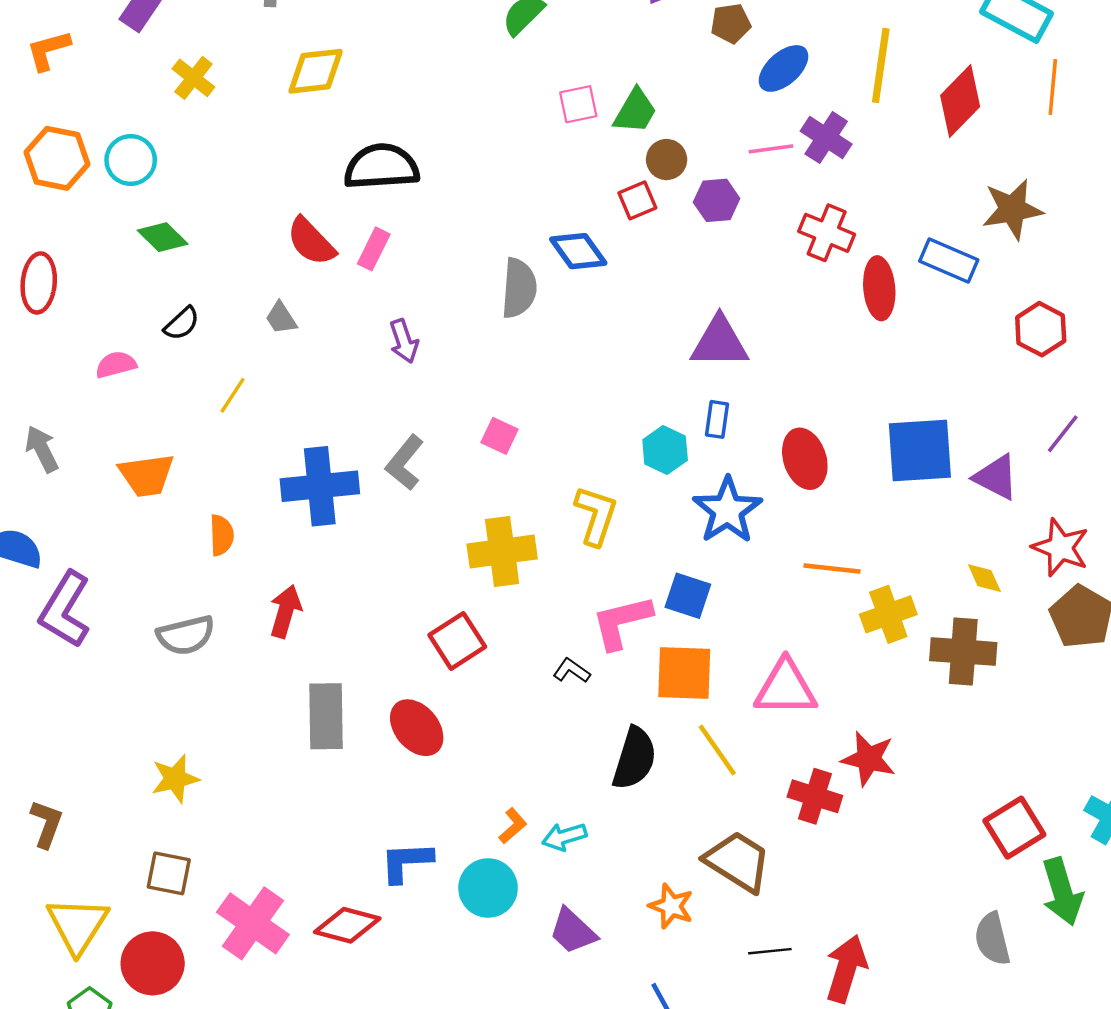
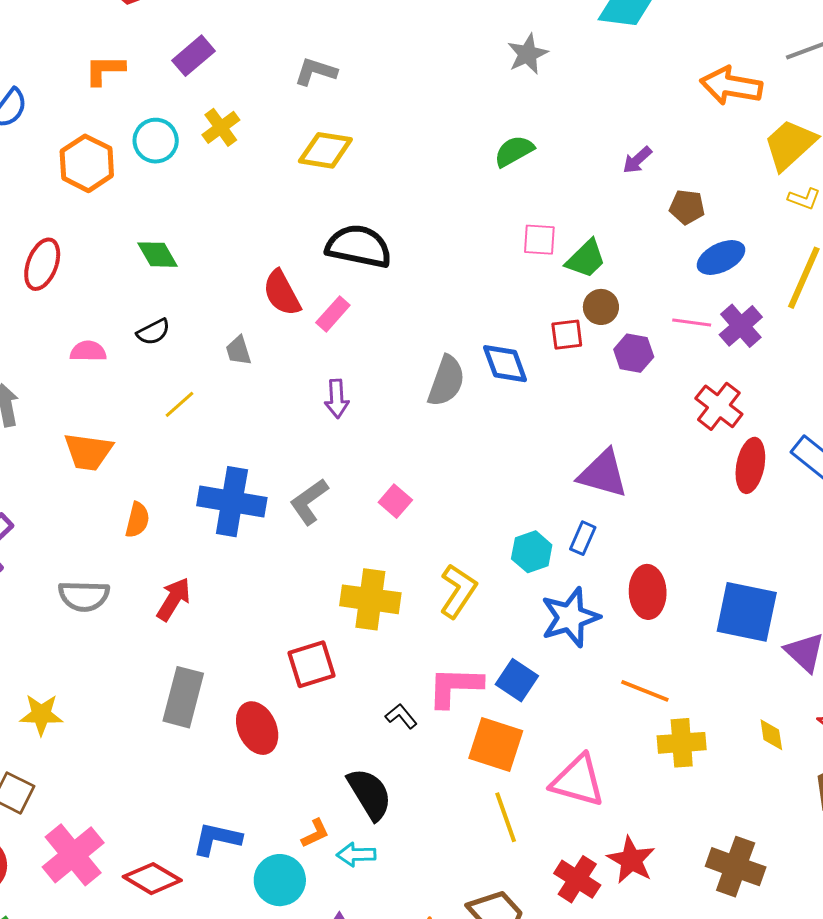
cyan circle: (131, 160) -> (156, 141), moved
brown cross: (963, 652) -> (736, 867), moved
black semicircle: (634, 758) -> (370, 794), moved, turned -64

